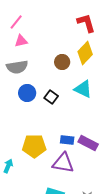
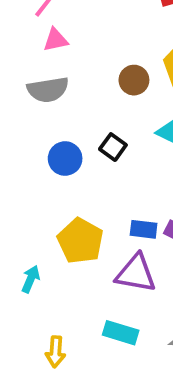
blue circle: (27, 93) -> (65, 159), moved
yellow pentagon: (34, 146) -> (80, 241), turned 30

